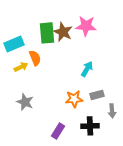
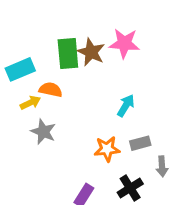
orange semicircle: (35, 58) -> (51, 90), turned -56
gray star: (25, 102) -> (43, 132), moved
black cross: (90, 126) -> (130, 188), turned -30

